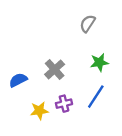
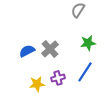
blue semicircle: (18, 80) -> (27, 51), moved

